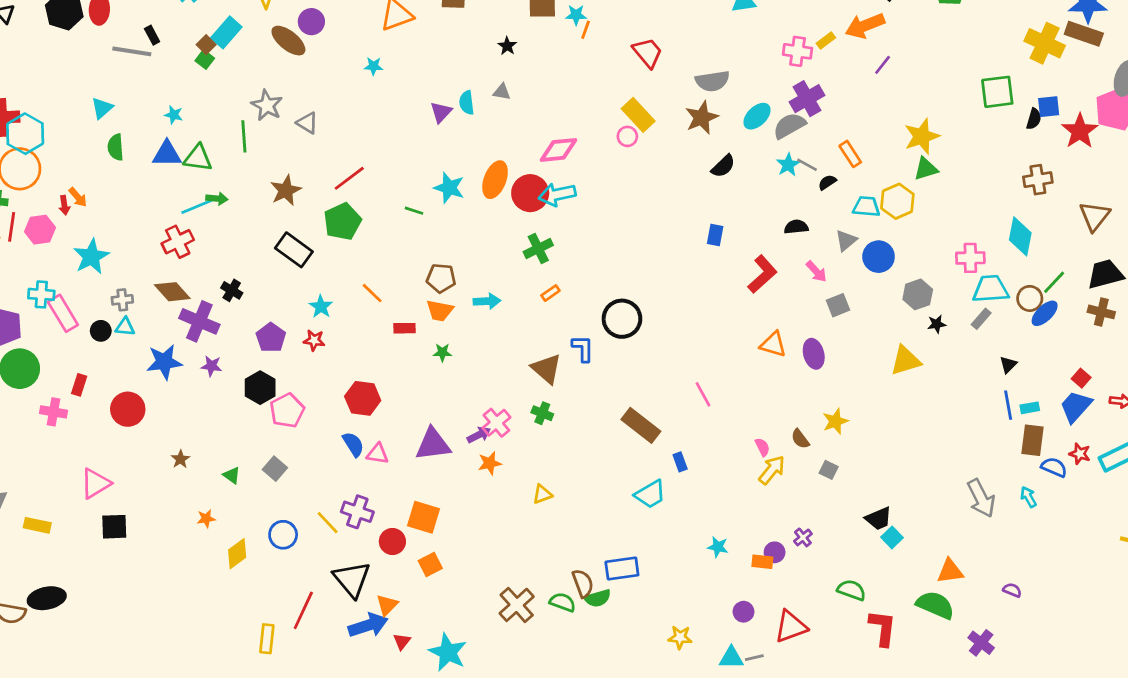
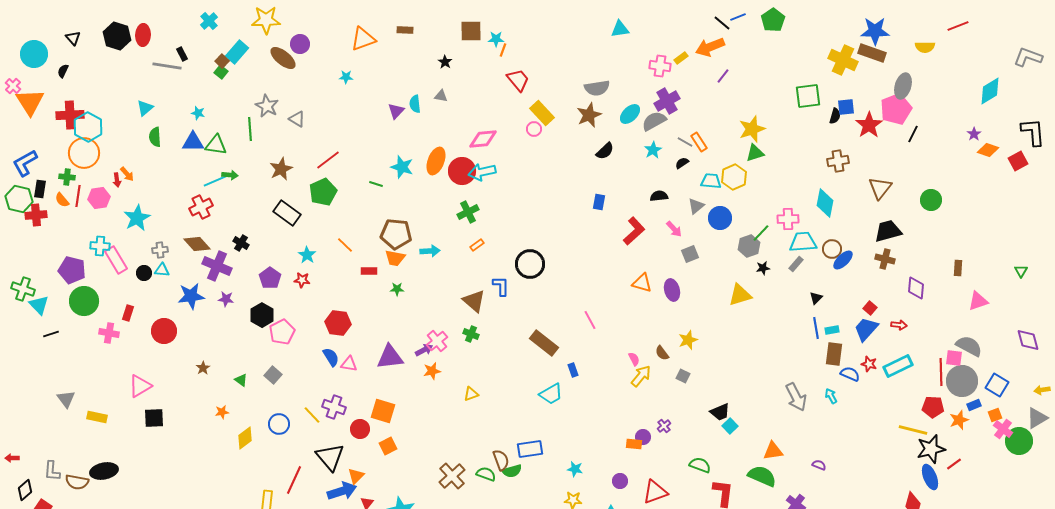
red trapezoid: (648, 53) -> (518, 80), moved
gray line: (807, 165) -> (685, 142), moved
brown pentagon: (441, 278) -> (396, 234), size x1.4
green line: (1054, 282) -> (761, 233), moved
cyan star: (718, 547) -> (575, 469), moved

